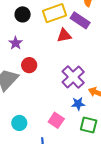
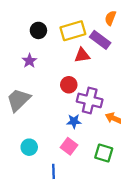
red circle: (29, 65) -> (69, 85), moved
purple cross: (73, 77) -> (90, 100), turned -35
blue star: (78, 104) -> (74, 121), moved

